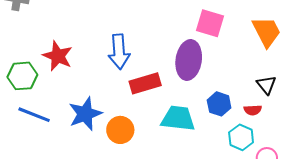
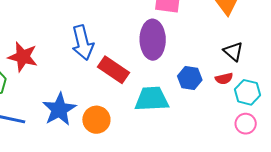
red rectangle: (145, 83) -> (114, 70), turned 60
cyan hexagon: (241, 137) -> (247, 92), moved

